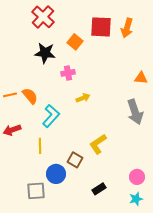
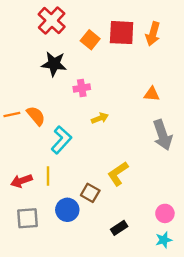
orange square: (75, 42) -> (90, 40), moved
orange triangle: (141, 78) -> (152, 94), moved
red arrow: (12, 130) -> (21, 181), moved
gray square: (36, 191) -> (27, 218), moved

